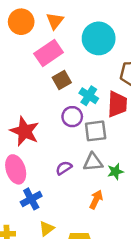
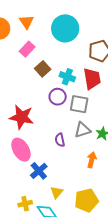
pink rectangle: (49, 53) -> (27, 49), size x0.7
gray square: (96, 131) -> (79, 104), turned 30
purple semicircle: (64, 168) -> (60, 140), turned -56

